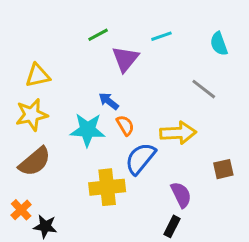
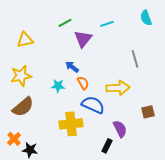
cyan semicircle: (219, 44) -> (146, 18), moved
yellow triangle: (38, 75) -> (25, 40), moved
gray line: (204, 89) -> (135, 59), turned 36
cyan star: (88, 130) -> (58, 86), size x0.6
blue semicircle: (140, 159) -> (93, 105), turned 75
black rectangle: (172, 226) -> (107, 146), moved

